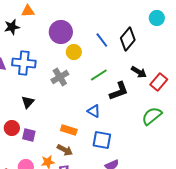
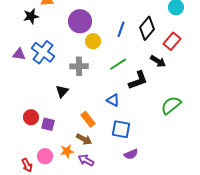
blue line: (102, 40) -> (121, 29), turned 56
blue cross: (24, 63) -> (43, 52), turned 30
gray cross: (60, 77) -> (79, 66), turned 30
red rectangle: (159, 82) -> (172, 41), moved
black triangle: (28, 102) -> (62, 91), moved
orange rectangle: (69, 130) -> (88, 119), turned 35

